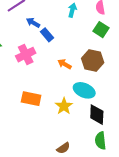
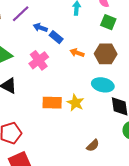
orange arrow: (65, 64) -> (77, 53), moved
yellow star: (64, 106) -> (75, 103), moved

